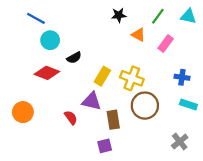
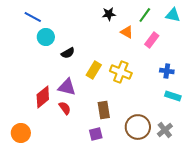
red diamond: (47, 73) -> (43, 97), moved, turned -60
purple triangle: (92, 101) -> (67, 87), moved
brown circle: (145, 106) -> (138, 127), moved
orange circle: (23, 112) -> (21, 133), moved

